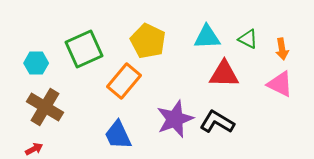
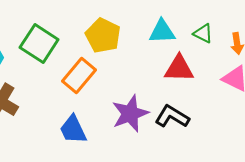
green square: (84, 49) -> (39, 44), turned -33

